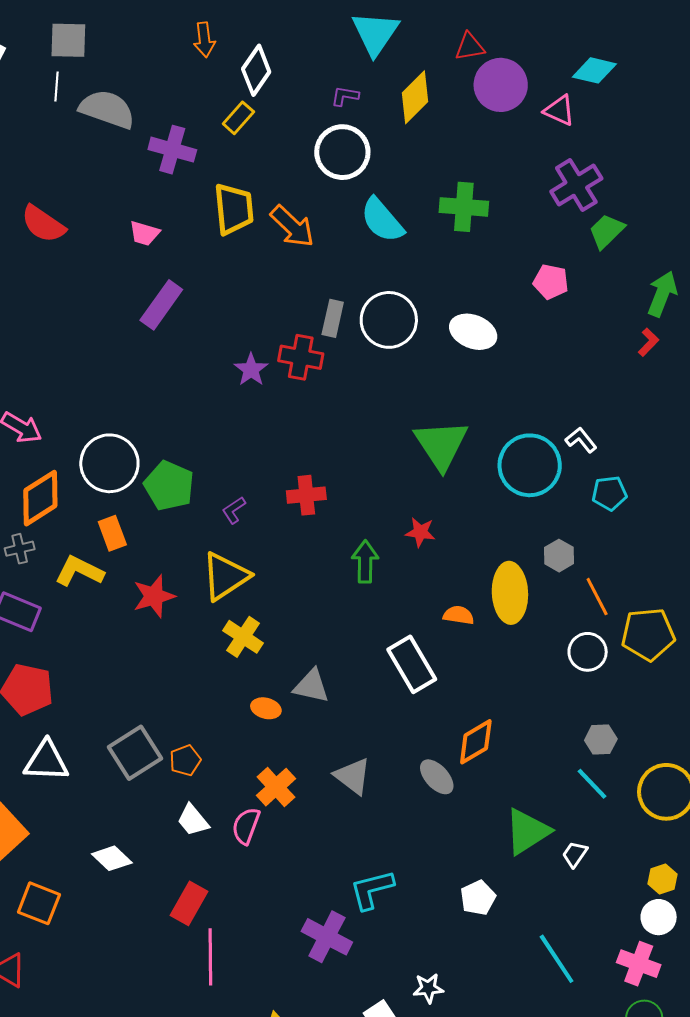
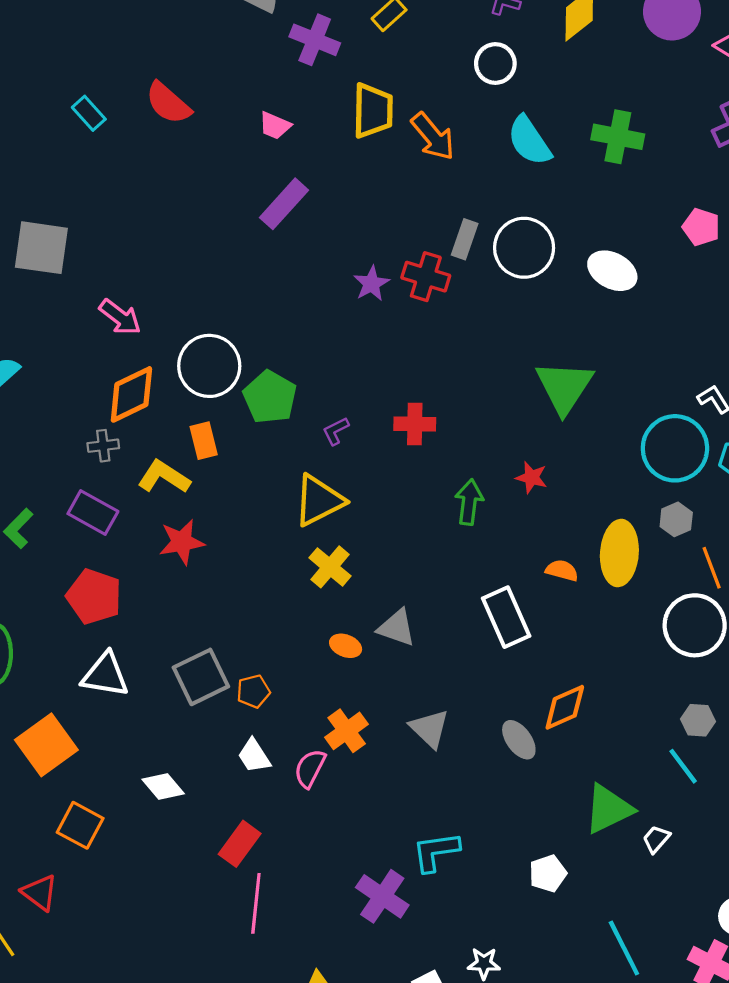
white circle: (342, 152) -> (495, 64), size x0.7
cyan circle: (530, 465) -> (675, 448), moved
red star: (154, 596) -> (182, 542), moved
white circle: (588, 652) -> (695, 625), size x1.5

